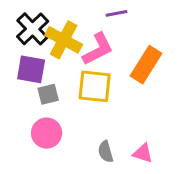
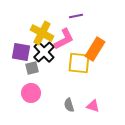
black cross: (33, 29) -> (44, 52), moved
yellow square: (95, 86) -> (79, 63), moved

